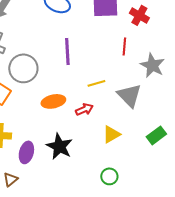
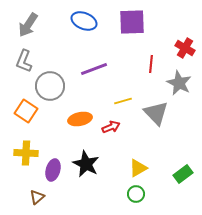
red cross: (139, 15) -> (185, 48), moved
purple line: (67, 51) -> (94, 69), turned 72
yellow triangle: (111, 134) -> (138, 168), moved
green rectangle: (156, 135) -> (183, 174), moved

